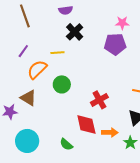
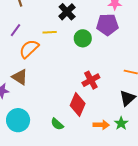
green circle: (62, 84) -> (83, 38), moved
red diamond: (86, 124) -> (78, 104), turned 35
orange arrow: (110, 133) -> (101, 125), moved

